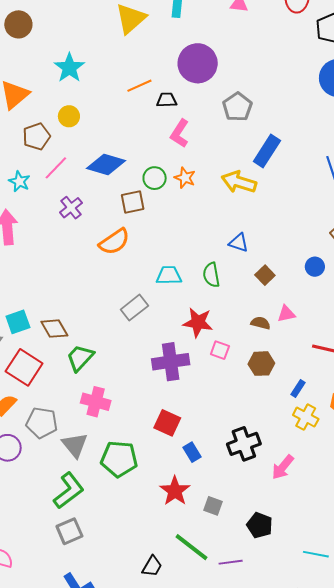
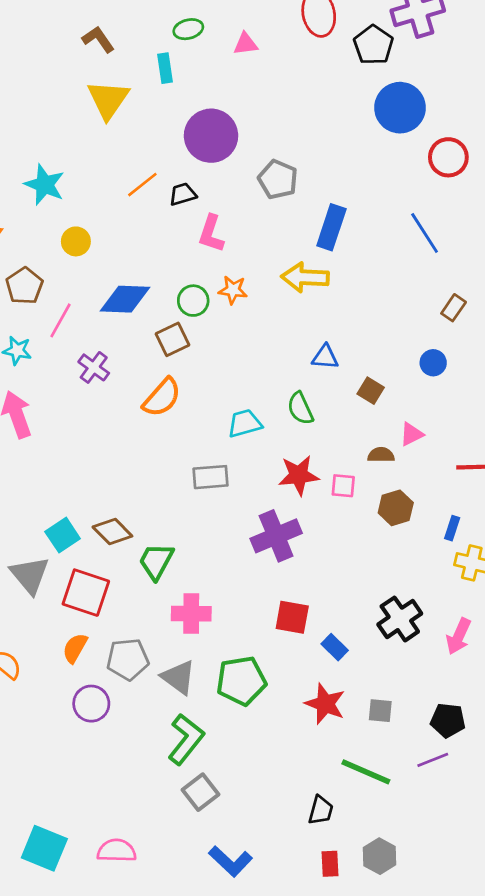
yellow circle: (69, 116) -> (76, 241), moved
gray rectangle: (134, 308) -> (210, 477), turned 48
pink square: (220, 350) -> (343, 486), moved
purple line: (231, 562) -> (433, 760), moved

